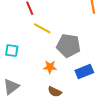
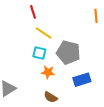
cyan square: (12, 51) -> (39, 53), moved

